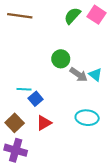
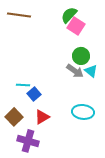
pink square: (96, 15) -> (76, 26), moved
green circle: (61, 59) -> (81, 56), moved
purple cross: (16, 150) -> (28, 141), moved

